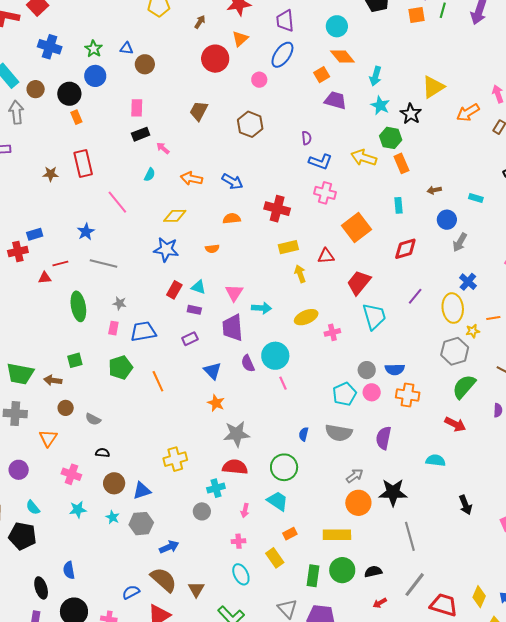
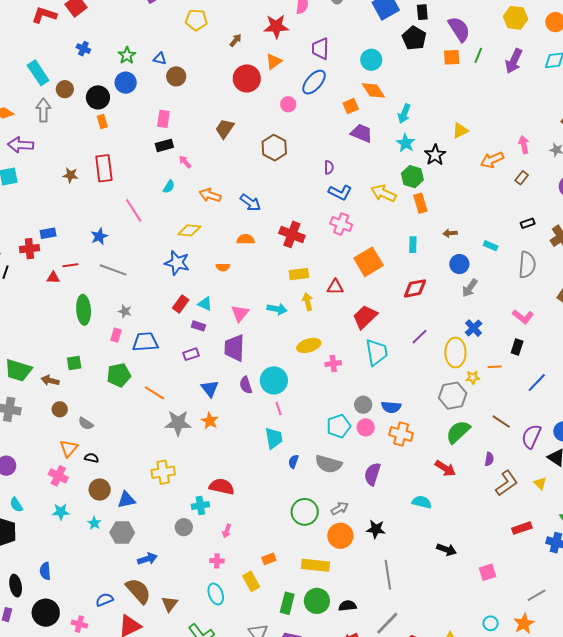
blue cross: (50, 47) -> (83, 49), size x0.6
yellow triangle: (433, 87) -> (460, 131), size x0.7
cyan arrow: (261, 308) -> (277, 309), moved
orange line: (158, 381) -> (154, 393), turned -40
gray star: (237, 434) -> (178, 423), moved
orange triangle: (48, 438) -> (69, 448), moved
green circle: (284, 467) -> (305, 512), moved
black star: (393, 492) -> (376, 529), size x0.7
cyan trapezoid: (277, 501) -> (274, 438), moved, turned 40
black arrow: (465, 505) -> (447, 550), turned -54

